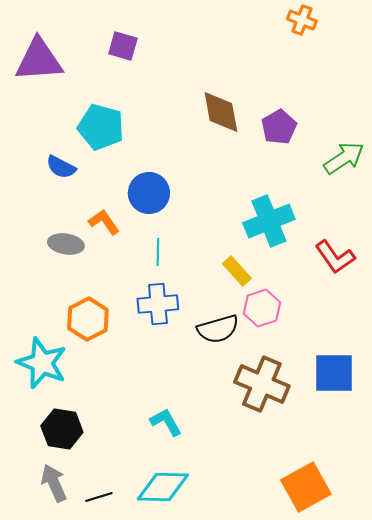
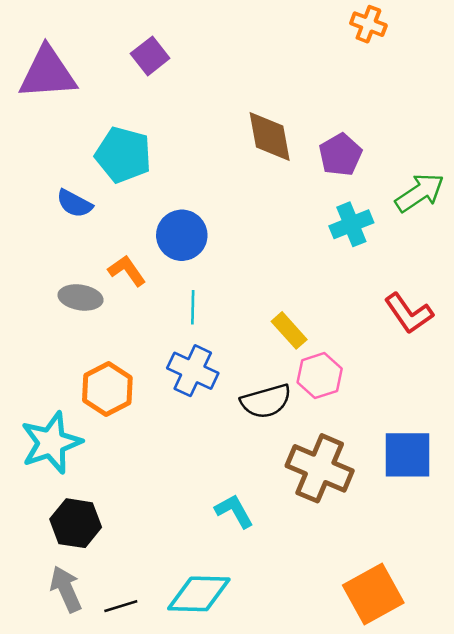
purple square: (123, 46) -> (150, 56), turned 36
cyan cross: (269, 221) -> (351, 224), moved, size x0.7
blue cross: (158, 304) -> (193, 371), turned 30
cyan star: (42, 363) -> (51, 443), turned 30
cyan L-shape: (166, 422) -> (234, 511), moved

